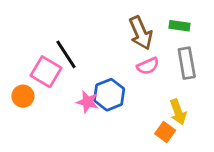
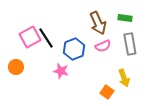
pink square: (46, 72) -> (30, 37), moved, turned 30
blue hexagon: (109, 95) -> (74, 49), moved
orange square: (165, 132) -> (107, 92), moved

